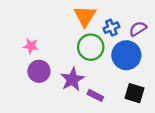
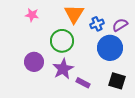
pink star: (31, 46) -> (32, 15), moved
green circle: (91, 47) -> (62, 41), moved

